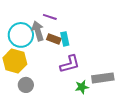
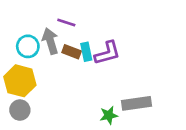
cyan circle: (21, 35) -> (28, 46), size x0.7
purple L-shape: (70, 64) -> (107, 53), moved
gray circle: (26, 85) -> (20, 110), moved

